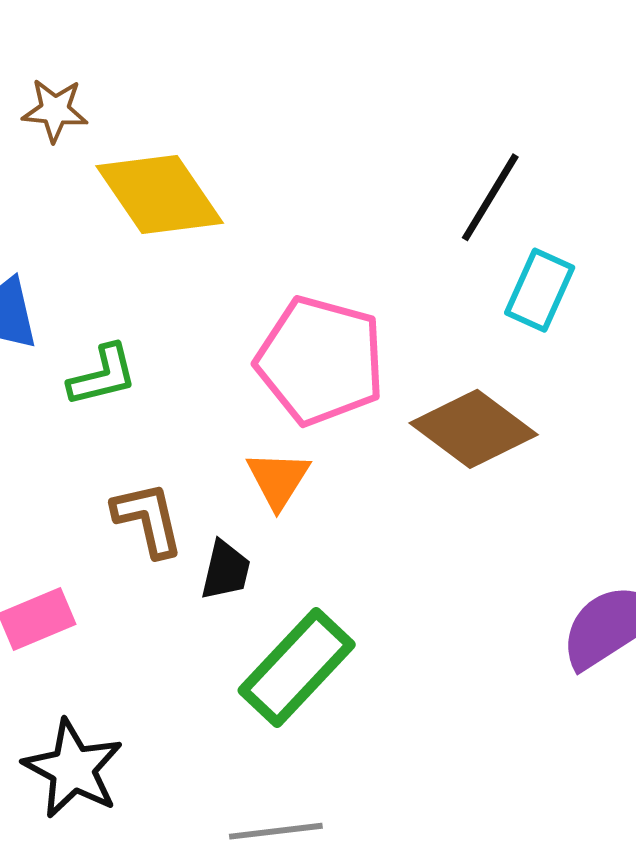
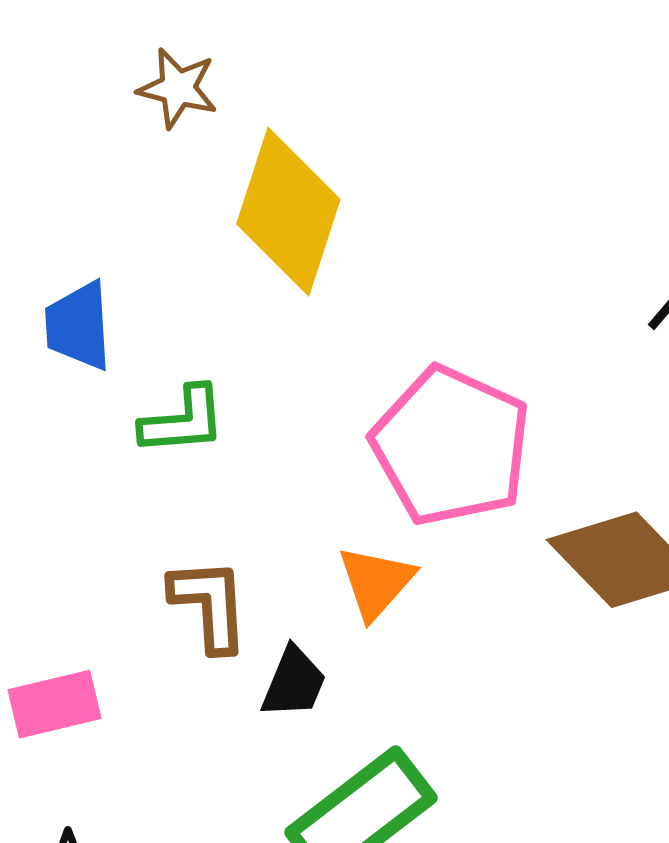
yellow diamond: (160, 194) -> (288, 212), turned 43

